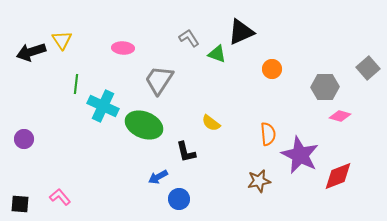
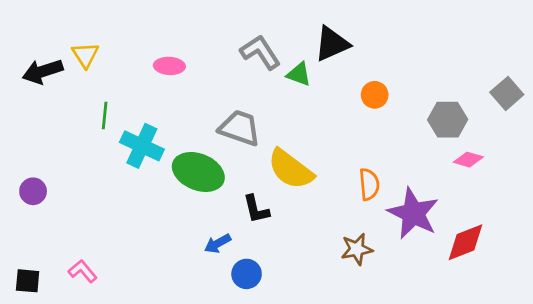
gray L-shape: (189, 38) -> (260, 52), size x1.4
gray trapezoid: (159, 80) -> (240, 128), moved, turned 76
yellow semicircle: (211, 123) -> (291, 169), size x1.8

